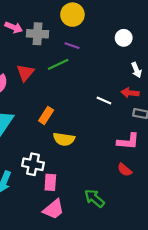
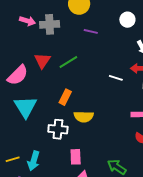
purple line: (72, 46) -> (91, 31), moved
green line: (58, 64) -> (68, 62), moved
white cross: (33, 164) -> (58, 129), moved

